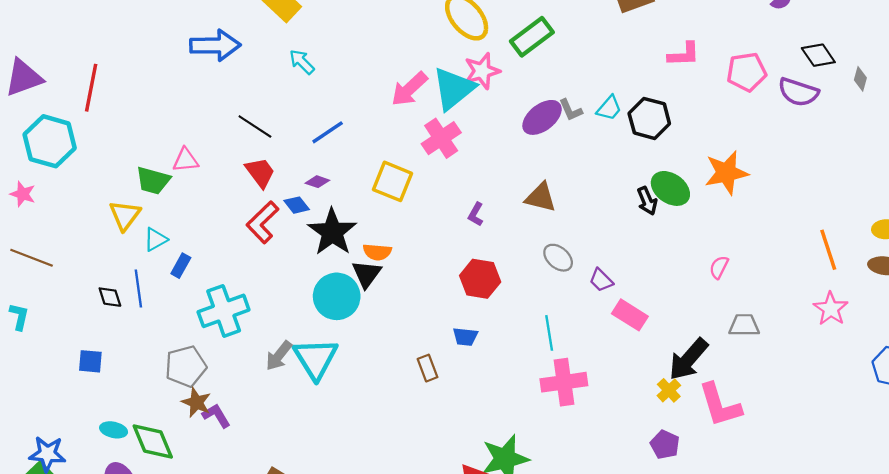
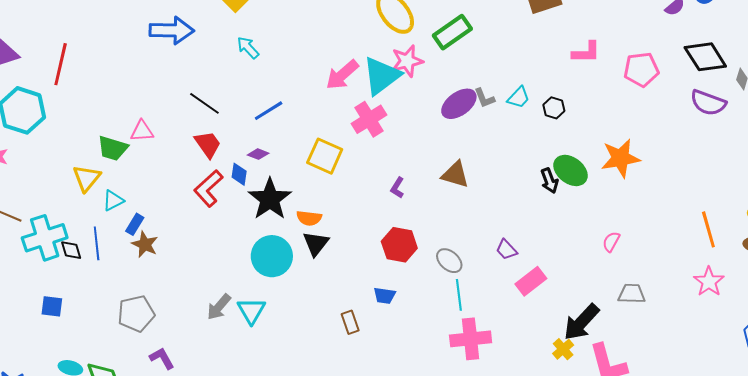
black diamond: (818, 55) -> (705, 57), size x1.4
purple semicircle: (798, 92) -> (708, 103), moved
black hexagon: (649, 118) -> (554, 108), size x0.6
blue diamond: (297, 205) -> (239, 174), turned 45
gray ellipse: (558, 258) -> (449, 261), moved
black triangle: (367, 274) -> (316, 244), moved
cyan cross: (224, 311) -> (45, 238), moved
pink rectangle: (630, 315) -> (531, 281), turned -72
cyan triangle: (316, 359) -> (251, 311), size x0.7
brown star: (196, 402) -> (145, 244), moved

